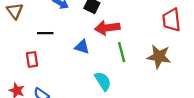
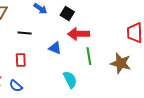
red rectangle: (32, 59) -> (21, 60), moved

